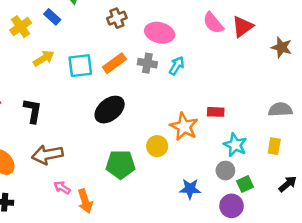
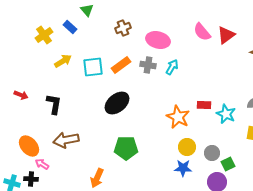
cyan star: (235, 145) -> (226, 114), moved
yellow circle: (157, 146) -> (187, 147), moved
pink arrow: (62, 188) -> (42, 164), moved
orange arrow: (85, 201) -> (97, 178), turned 42

